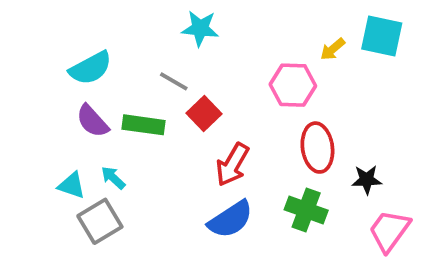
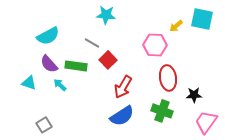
cyan arrow: (113, 178) -> (60, 85), moved
cyan triangle: (72, 185) -> (29, 83), moved
gray square: (100, 221) -> (44, 125), moved, size x0.7

